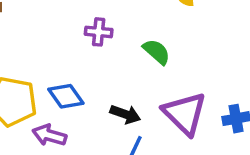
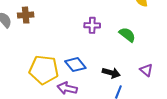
purple triangle: (185, 113) -> (146, 70), size x0.5

